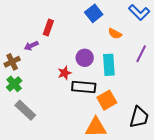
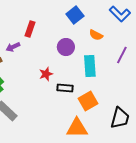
purple circle: (85, 58) -> (66, 47), moved
black rectangle: (84, 87) -> (65, 88), size x0.7

